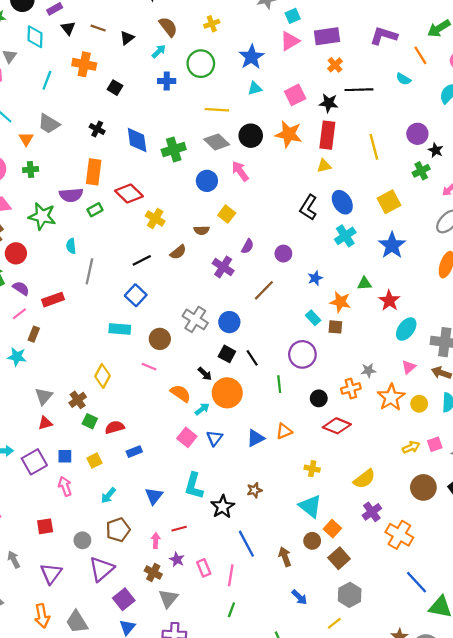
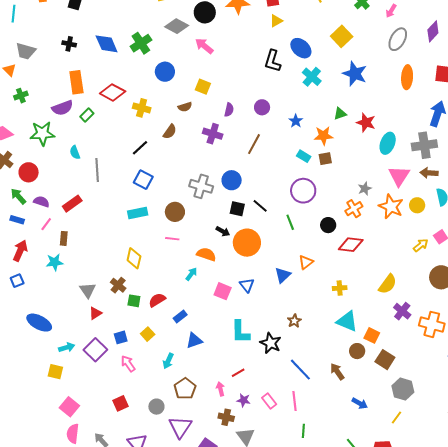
blue circle: (207, 181) -> (165, 72), moved
pink triangle: (409, 367) -> (399, 176), size x1.6
cyan arrow: (202, 409) -> (191, 274), moved
blue triangle: (154, 496) -> (194, 340), moved, turned 48

